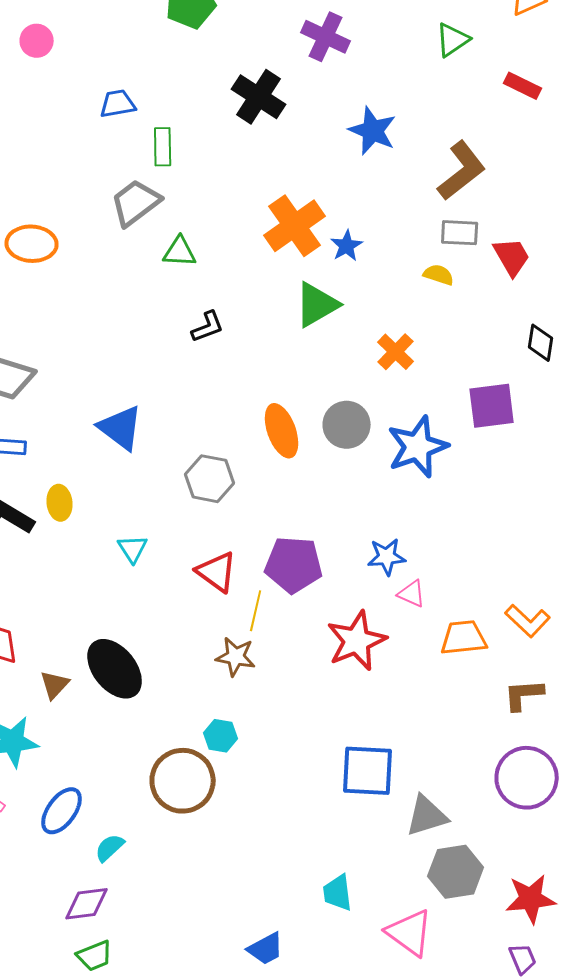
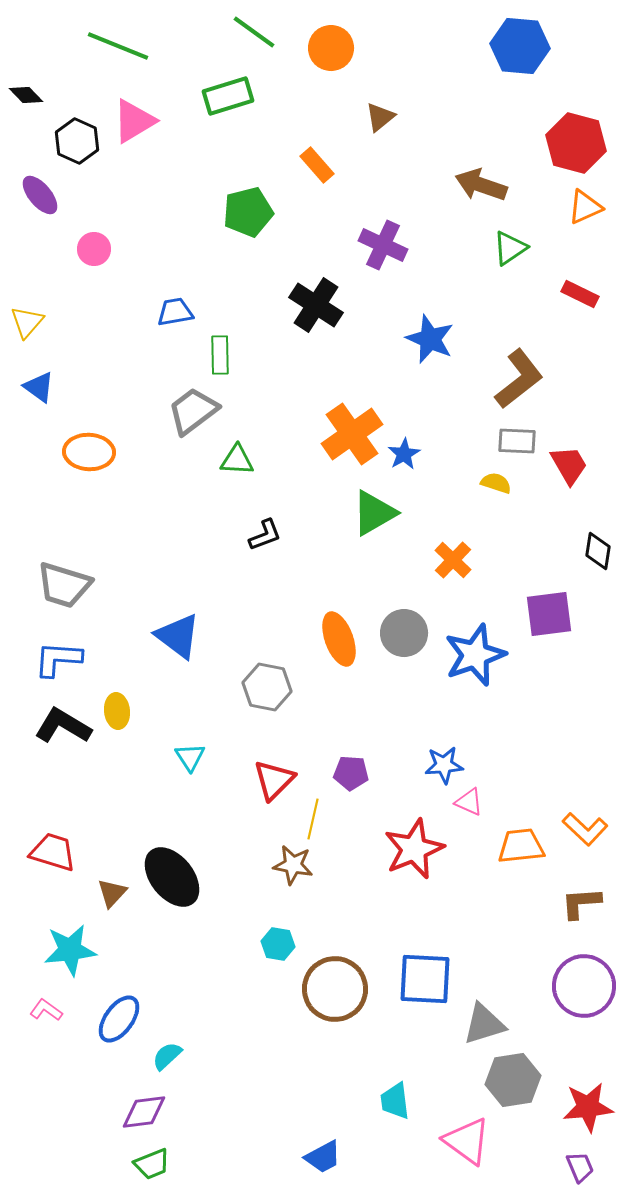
purple pentagon: (294, 565) -> (351, 773), size x0.6
red triangle: (217, 572) -> (274, 780), turned 39
brown circle: (183, 781) -> (335, 989), moved

